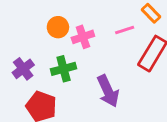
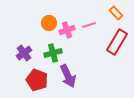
pink line: (125, 30) -> (89, 25), moved
purple arrow: (108, 91) -> (68, 76), moved

